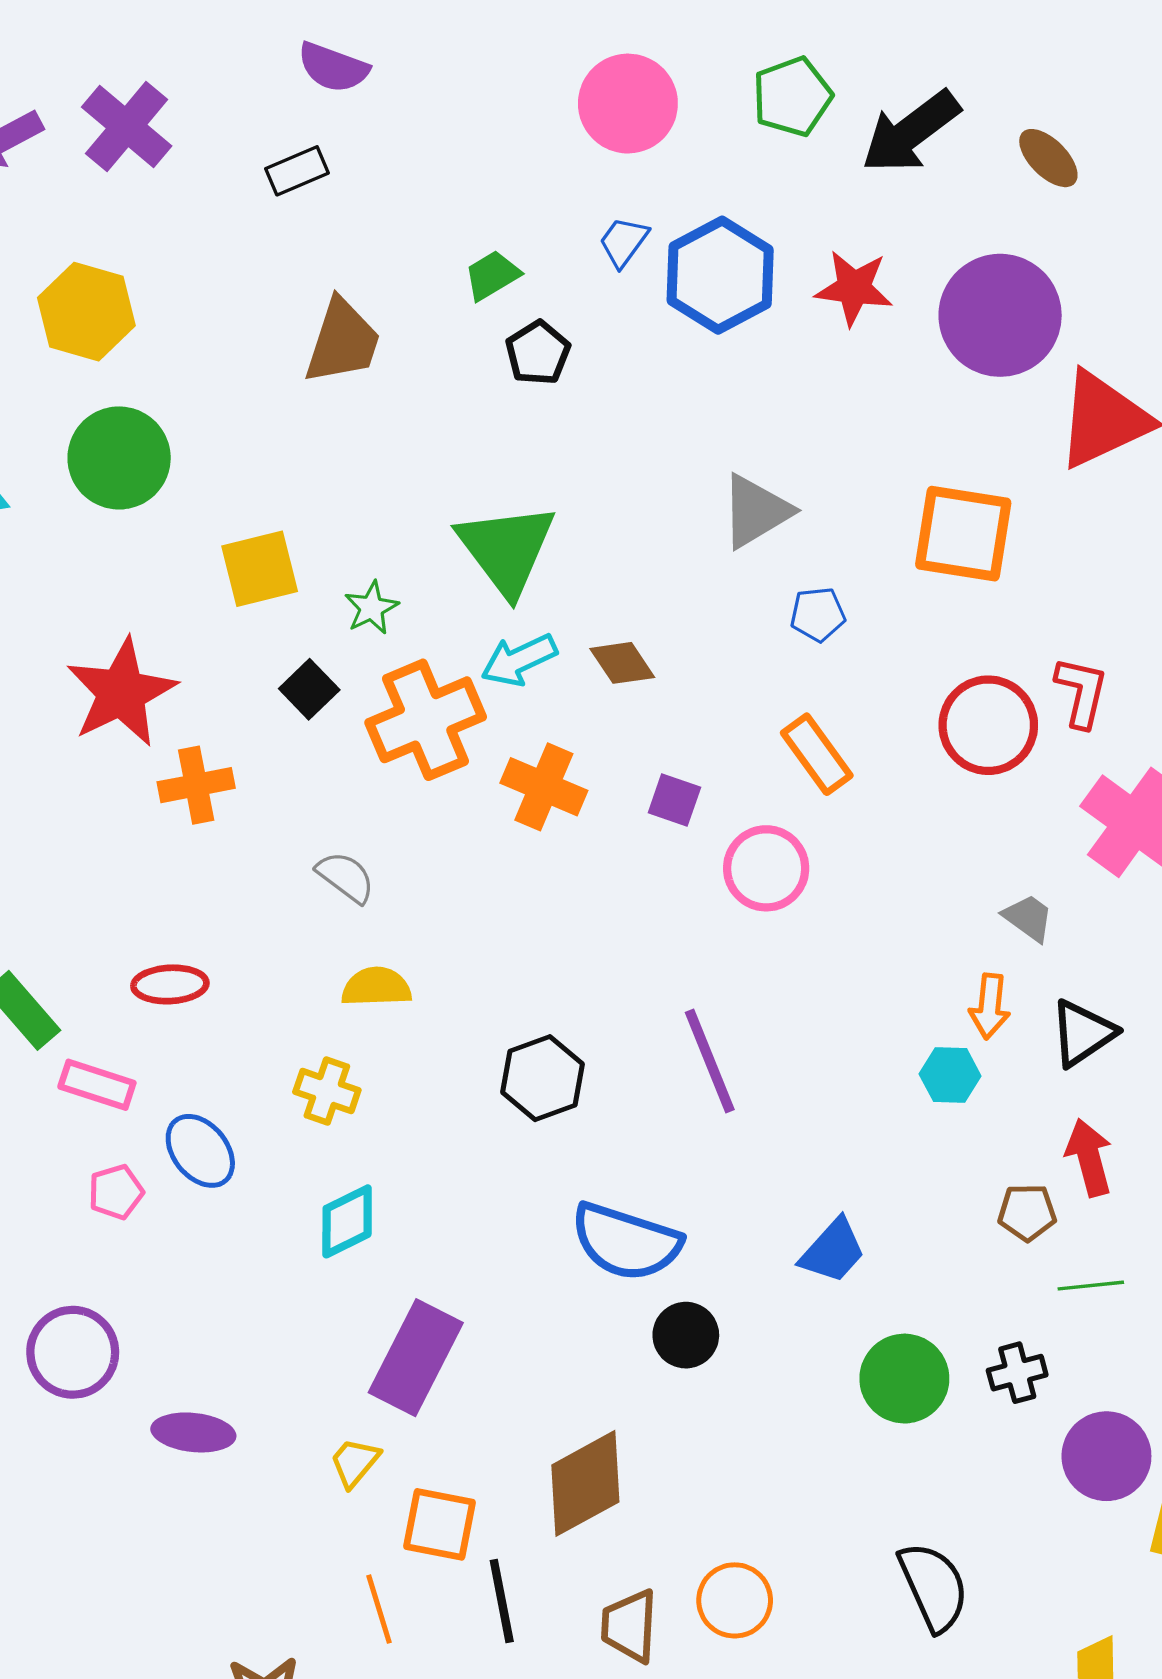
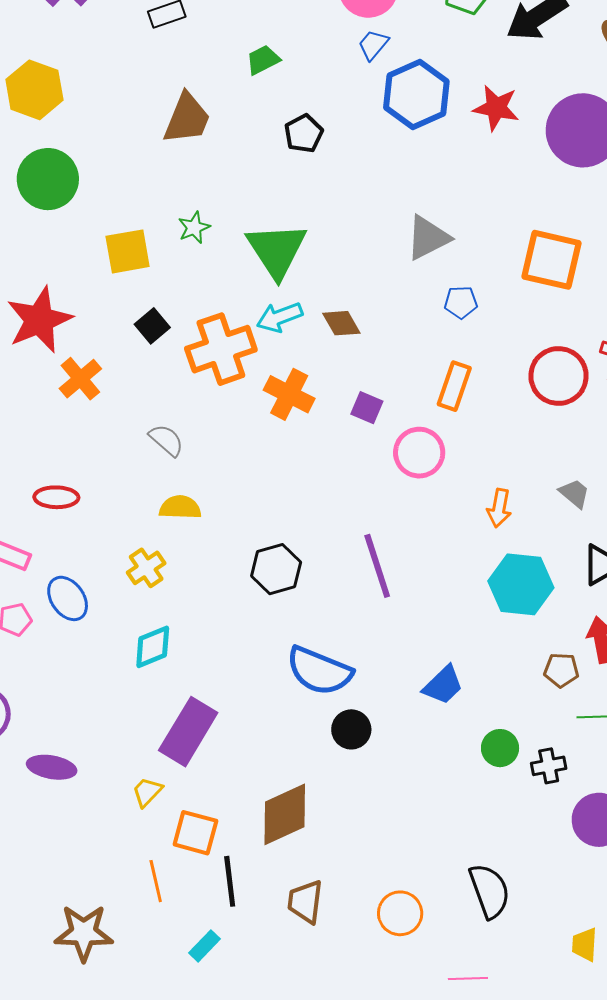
blue trapezoid: (624, 242) -> (373, 45), moved
green trapezoid: (492, 275) -> (263, 60), moved
green star: (371, 608) -> (194, 228), moved
orange rectangle: (817, 754) -> (454, 386), turned 51
orange cross: (196, 785) -> (80, 379), turned -33
orange arrow: (990, 1006) -> (499, 508), moved
cyan hexagon: (950, 1075) -> (521, 584), size x1.8
yellow cross: (327, 1091) -> (146, 568), turned 33
green circle: (904, 1379) -> (500, 748), moved, size x0.7
orange circle: (735, 1600) -> (400, 913), moved

